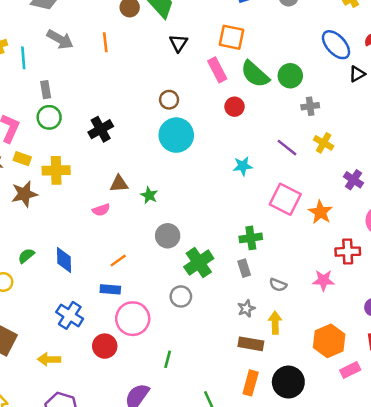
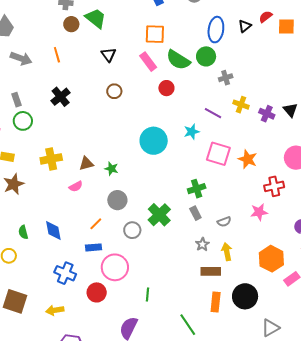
black triangle: (178, 43) -> (109, 55), moved
blue ellipse: (336, 45) -> (216, 30), moved, turned 60
black triangle: (357, 74) -> (245, 26), moved
black cross: (101, 129) -> (61, 97), moved
cyan circle: (176, 135) -> (154, 141), moved
cyan star: (243, 166) -> (192, 132), moved
yellow cross: (56, 170) -> (51, 159), moved
purple cross: (353, 180) -> (267, 114), moved
gray circle: (168, 236) -> (117, 200), moved
green semicircle: (26, 256) -> (23, 232), turned -56
gray semicircle: (278, 285) -> (224, 222), turned -32
gray circle: (181, 296) -> (132, 230), moved

